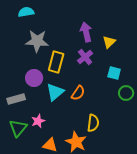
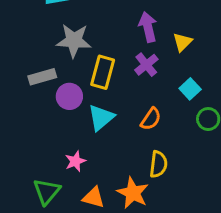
cyan square: (114, 73) -> (190, 89), turned 32
orange semicircle: (78, 93) -> (151, 119), moved
gray rectangle: (16, 99) -> (42, 77), moved
green triangle: (18, 128) -> (47, 191), moved

